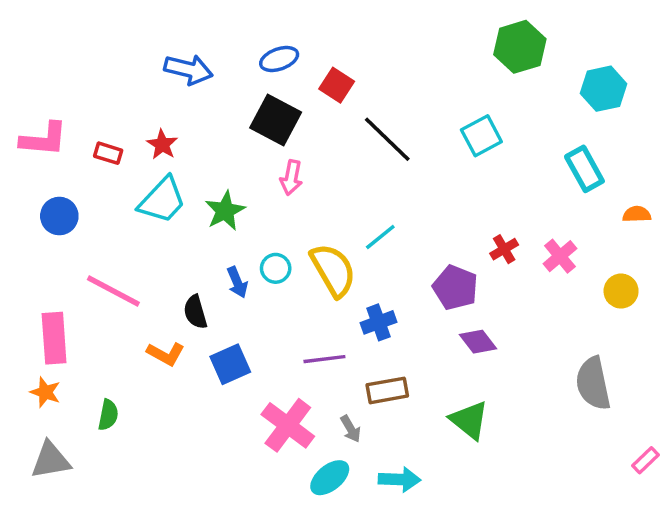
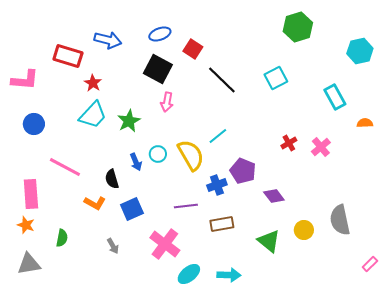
cyan hexagon: (604, 89) -> (360, 51), moved
red rectangle: (108, 153) -> (68, 56), moved, size x1.8
purple pentagon: (455, 288) -> (243, 171), moved
yellow circle: (621, 291) -> (304, 230), moved
gray arrow: (351, 429) -> (113, 246), moved

